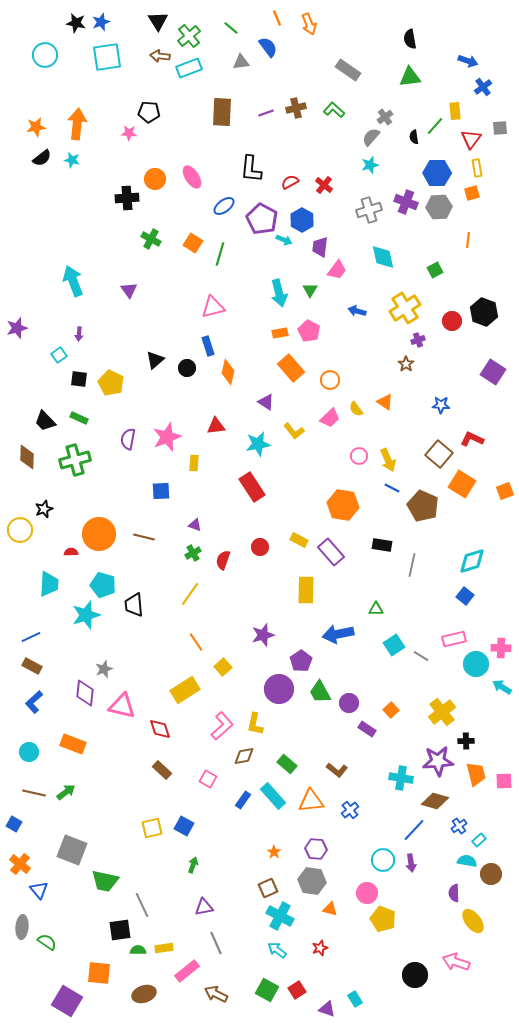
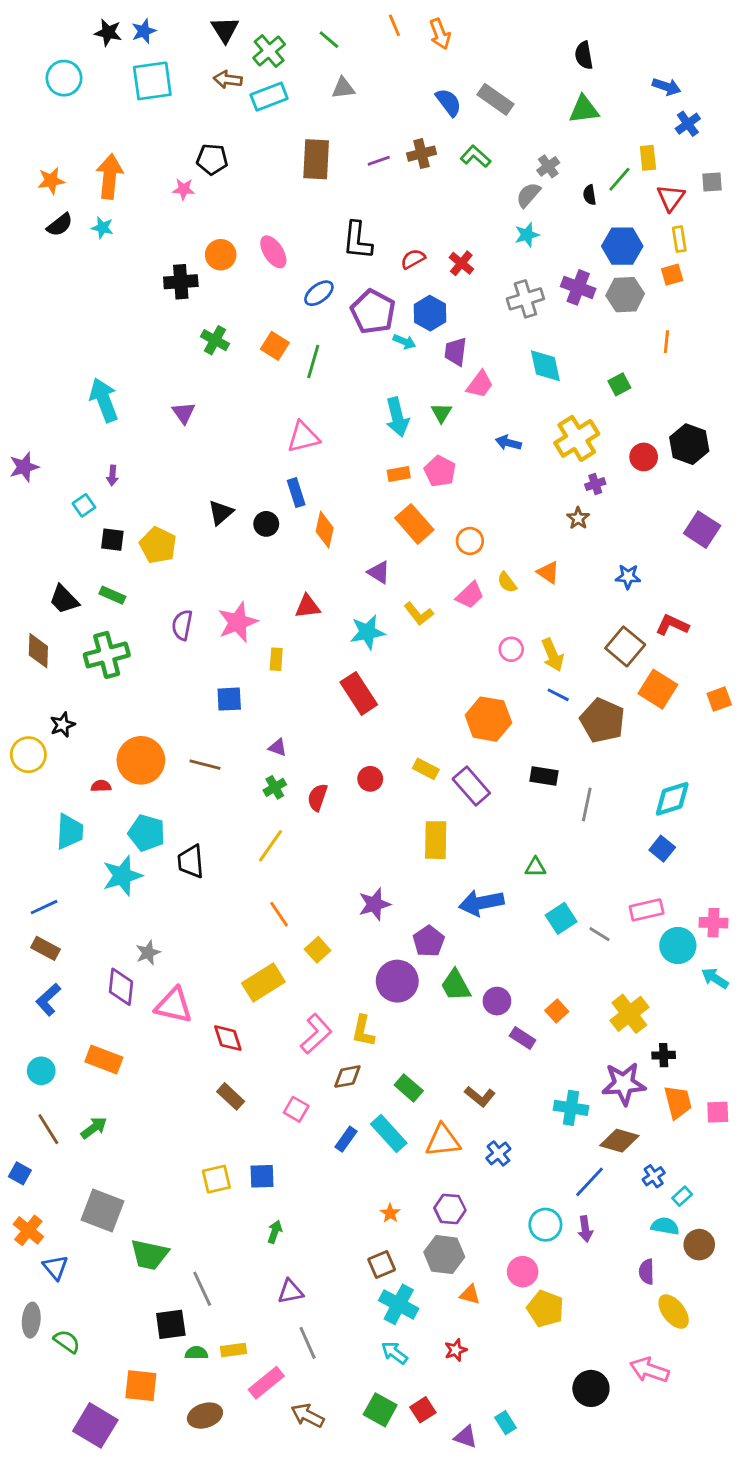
blue semicircle: (268, 47) -> (449, 102), moved
brown line: (34, 793) -> (48, 1129), turned 45
blue square: (184, 826) -> (262, 1176), turned -30

